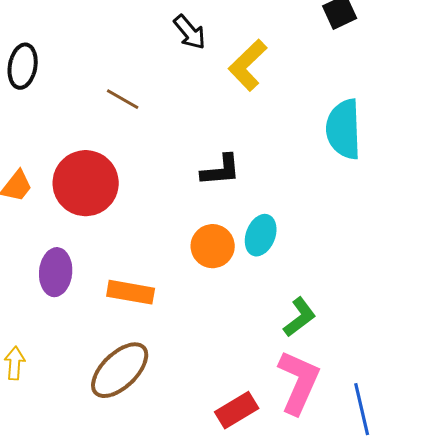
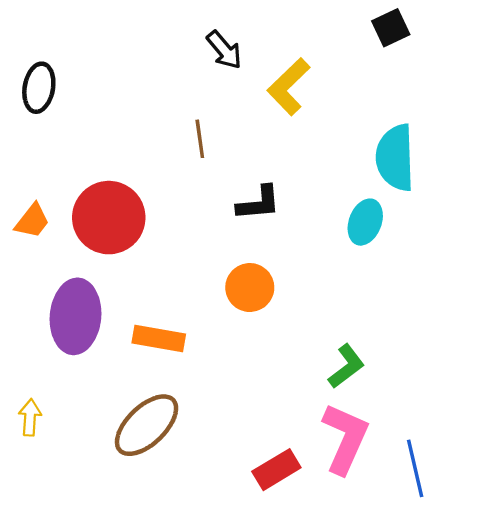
brown line: (123, 99) -> (200, 139), moved, turned 52
cyan ellipse: (261, 235) -> (365, 222), moved
purple ellipse: (56, 272) -> (75, 316), size x1.4

